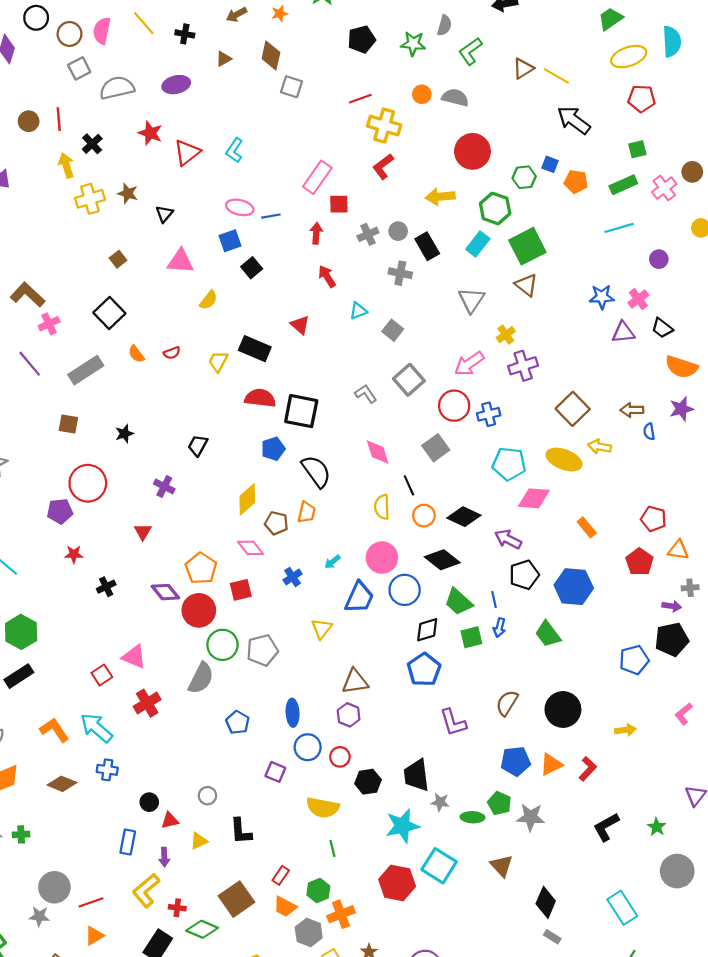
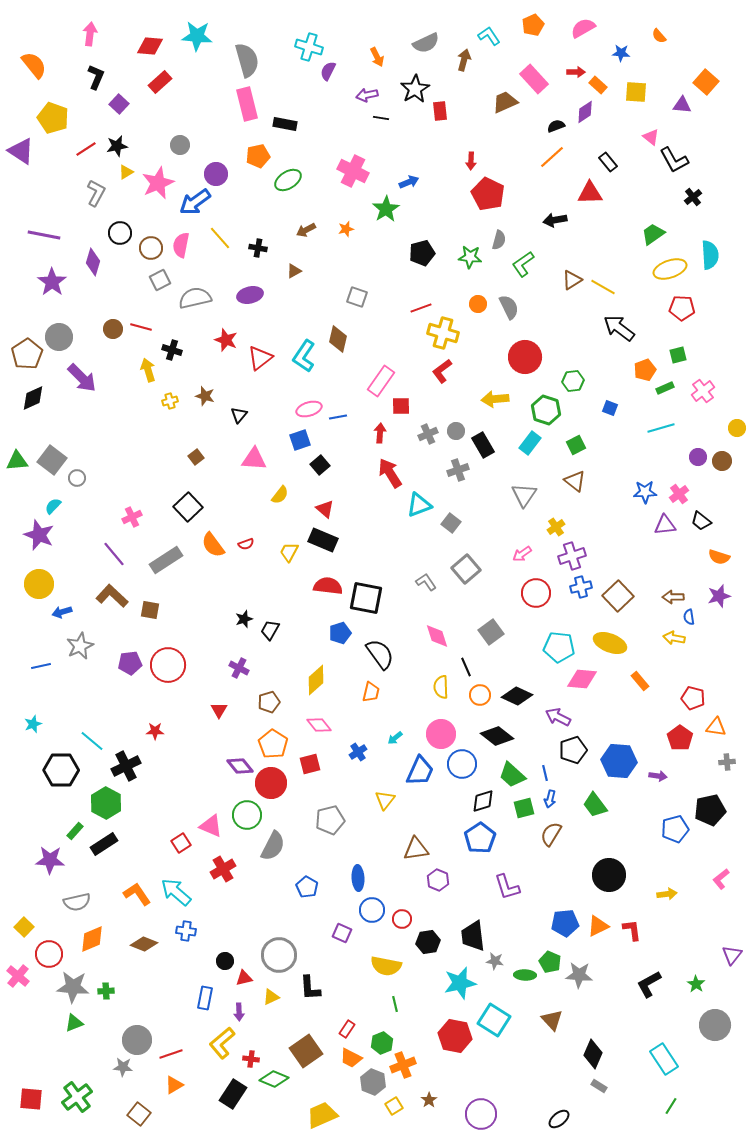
brown diamond: (271, 56) -> (338, 339), moved
gray semicircle: (455, 98) -> (509, 307), turned 50
red line: (59, 119) -> (141, 327), turned -70
black cross: (92, 144) -> (172, 350), turned -30
cyan L-shape: (234, 150) -> (304, 356), size x1.4
blue square: (550, 164) -> (610, 408), moved
brown circle: (692, 172) -> (722, 461), moved
orange pentagon: (576, 182) -> (645, 370), moved, turned -30
green rectangle: (623, 185) -> (665, 388), size x0.7
yellow cross: (90, 199) -> (170, 401), size x0.6
pink ellipse: (240, 207) -> (309, 409), turned -30
green square: (527, 246) -> (576, 445), size x0.6
gray cross: (400, 273) -> (458, 470), turned -30
red arrow: (327, 276) -> (390, 473), size x1.4
brown L-shape: (27, 295) -> (112, 596), moved
cyan triangle: (358, 311) -> (419, 505), size x1.5
red triangle: (300, 325) -> (325, 509), moved
orange semicircle: (136, 354) -> (213, 545), size x1.5
pink arrow: (469, 364) -> (522, 554), size x0.7
orange semicircle: (681, 367) -> (719, 557), size x0.7
red circle: (454, 406) -> (536, 593), moved
blue cross: (489, 414) -> (581, 587), moved
black star: (124, 434) -> (244, 619), moved
yellow arrow: (600, 447) -> (674, 638), moved
purple pentagon: (60, 511) -> (130, 663), moved
brown pentagon: (276, 523) -> (269, 702), moved, turned -30
orange rectangle: (587, 527) -> (640, 681), moved
black cross: (106, 587) -> (126, 766), moved, size x1.6
purple arrow: (672, 606) -> (658, 776), moved
green circle: (223, 645) -> (247, 815), moved
brown semicircle: (507, 703) -> (551, 834), moved
purple hexagon: (349, 715) -> (438, 880), moved
red L-shape: (588, 769) -> (632, 930), turned -50
gray circle: (207, 796) -> (279, 955), size x2.0

